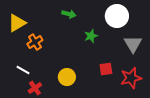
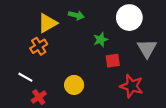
yellow triangle: (17, 23) -> (48, 23), moved
red square: (106, 69) -> (113, 61), moved
red star: (131, 78) -> (132, 86), moved, turned 30

